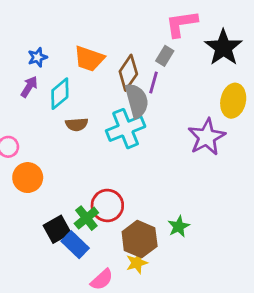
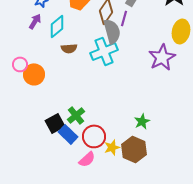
orange circle: (28, 178) -> (34, 74), moved
red circle: (107, 205) -> (94, 136), moved
brown hexagon: (140, 239) -> (134, 149), moved

